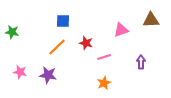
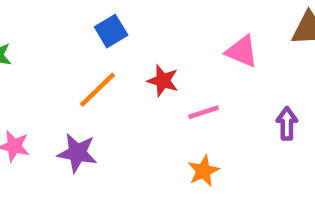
blue square: (63, 21) -> (111, 31), turned -32
pink triangle: (121, 30) -> (242, 51), turned 42

